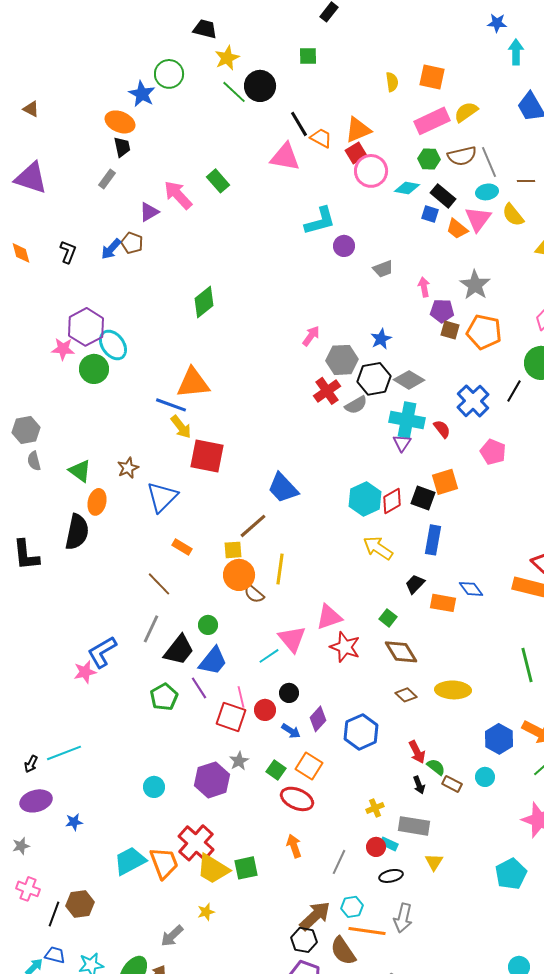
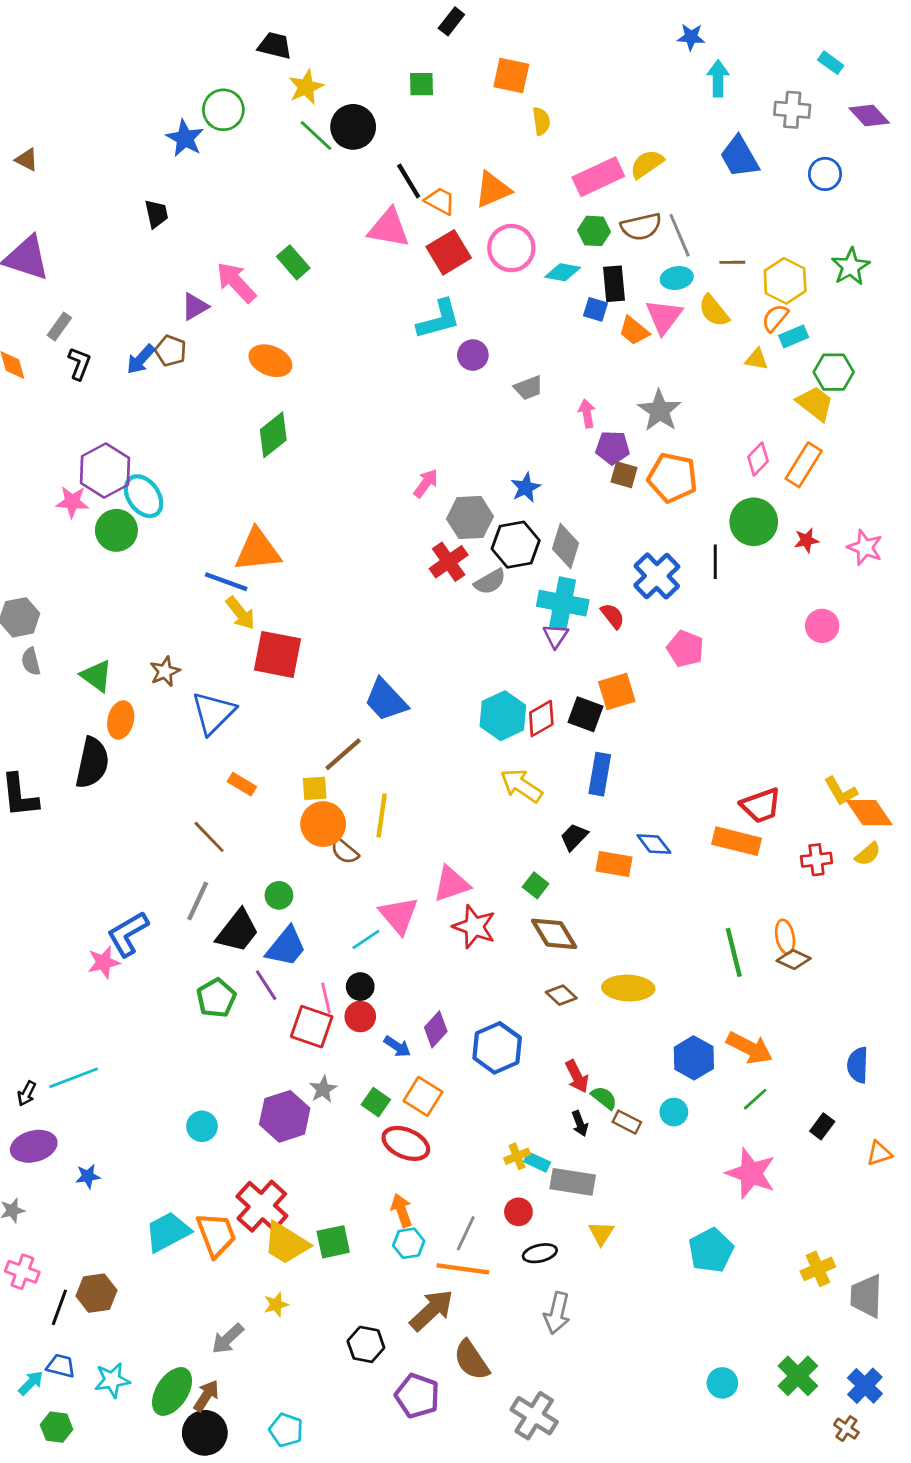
orange square: (432, 77) -> (511, 76), moved
orange ellipse: (120, 122) -> (270, 361), moved
red square: (356, 153) -> (449, 252), moved, size x1.4
gray rectangle: (107, 179) -> (59, 326), moved
black rectangle: (443, 196) -> (614, 284), turned 45
gray diamond: (409, 380) -> (566, 546), turned 76
black line: (514, 391) -> (715, 562), turned -30
black circle: (289, 693) -> (360, 987), moved
cyan rectangle: (389, 844) -> (537, 1162), moved
cyan hexagon: (352, 907) -> (409, 1243), moved
orange line: (367, 931) -> (463, 1269), moved
black hexagon: (304, 940) -> (366, 1344), moved

